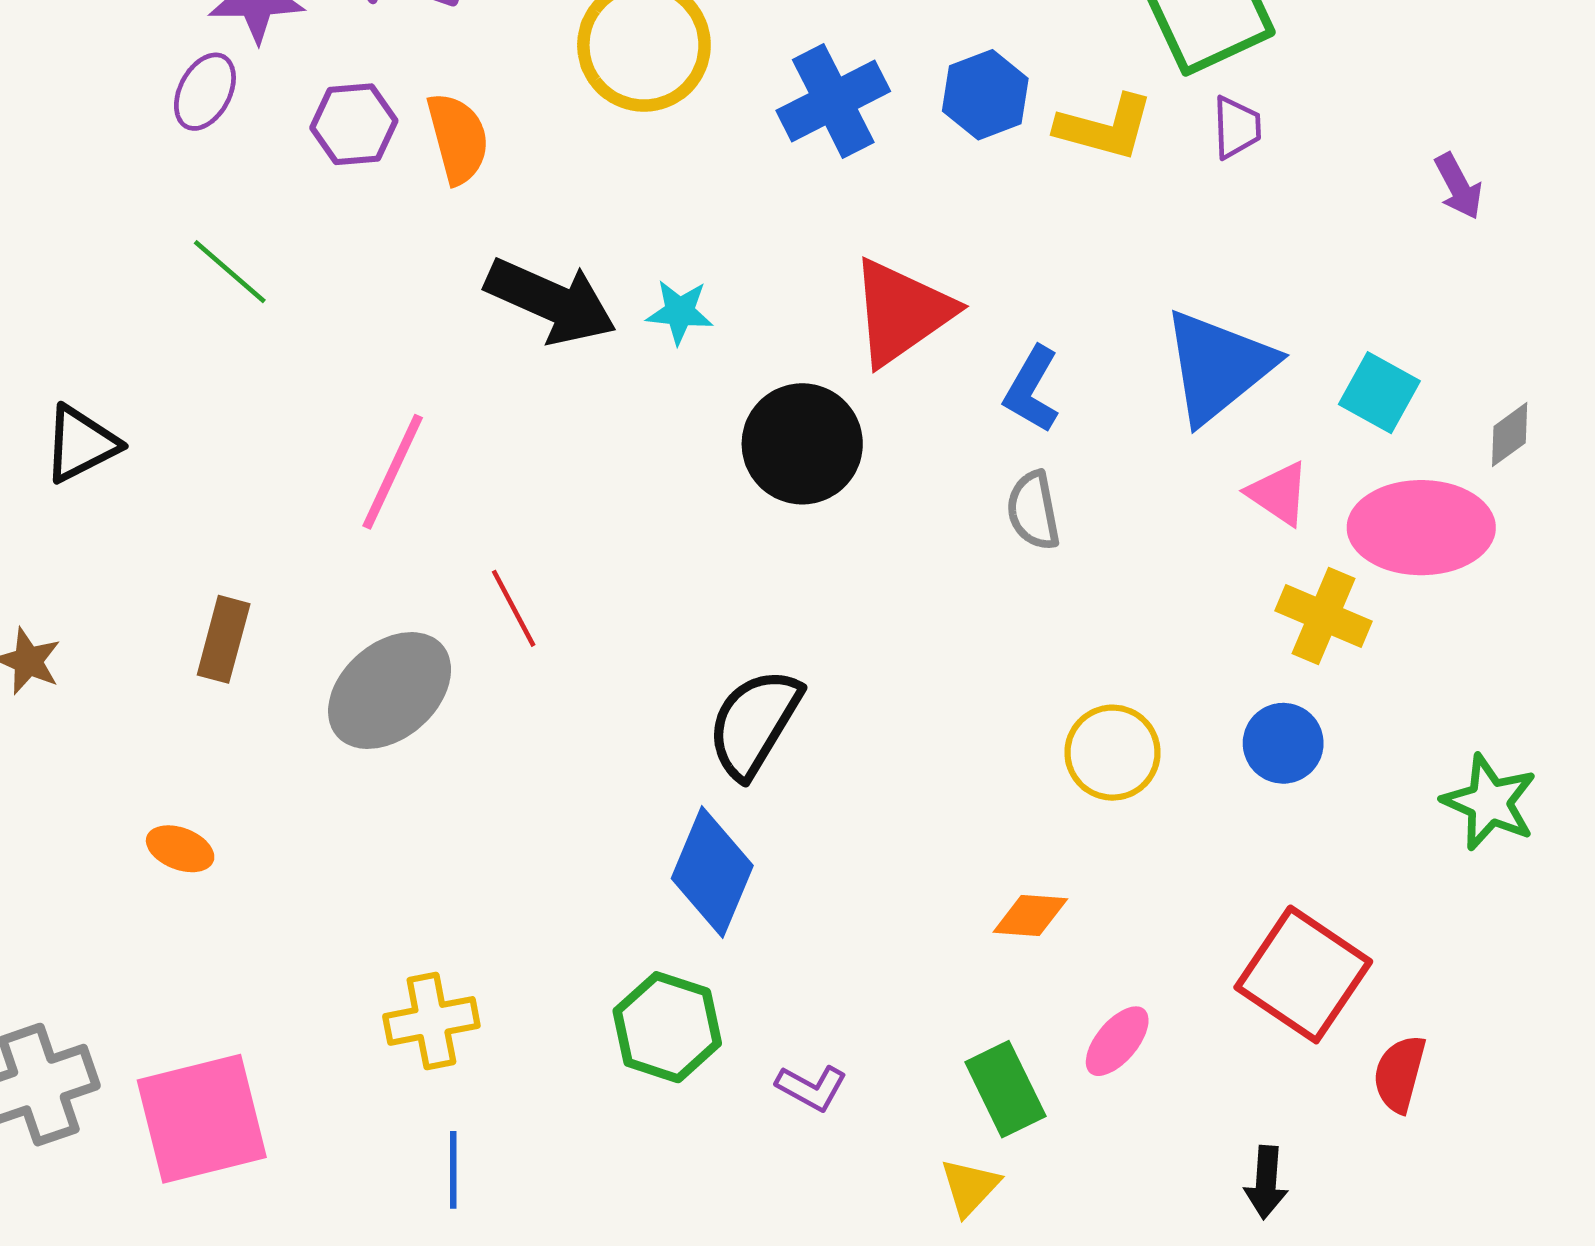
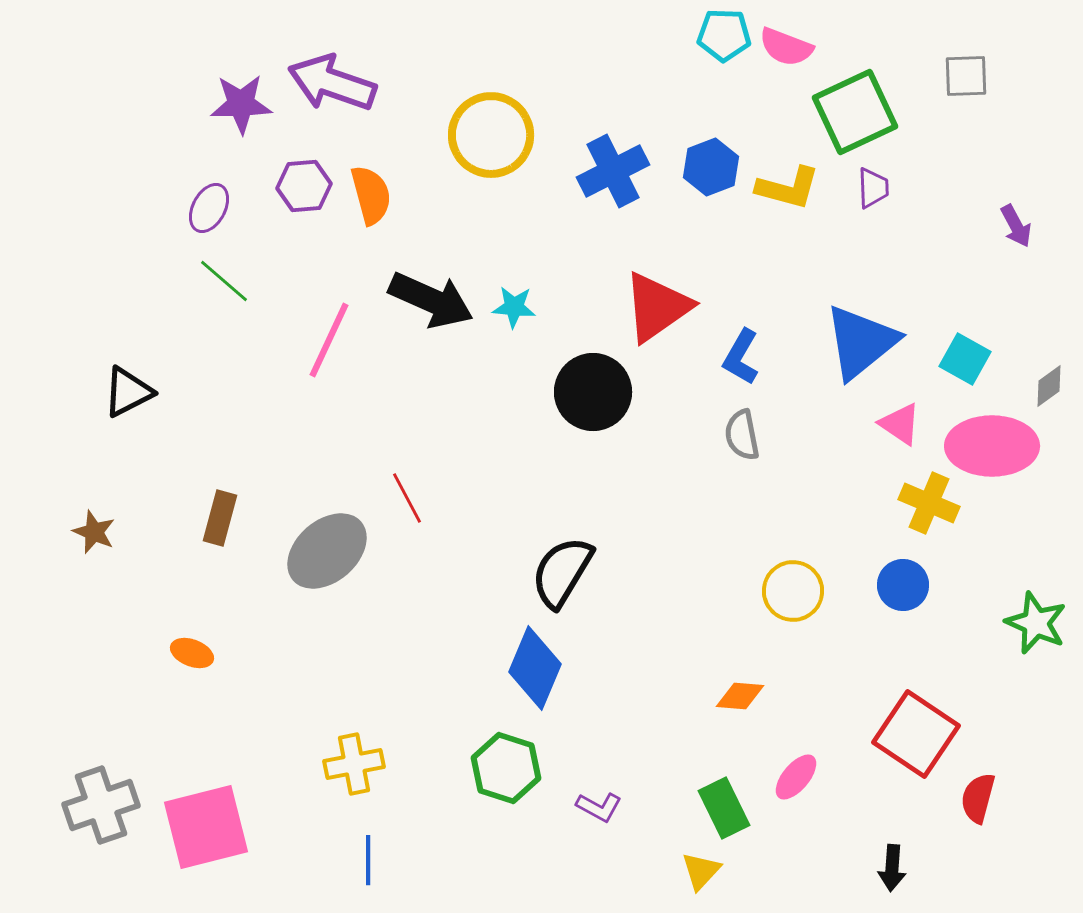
purple ellipse: (205, 92) -> (209, 208), moved
pink line: (393, 472) -> (329, 340), moved

